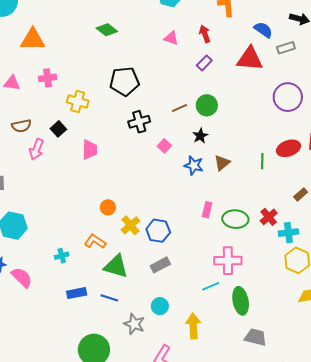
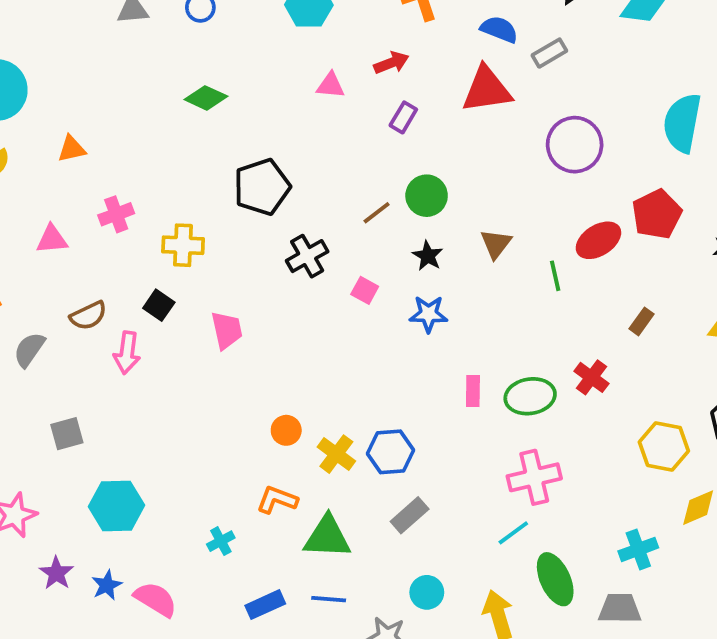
red arrow: (205, 34) -> (391, 63), turned 102
orange triangle: (33, 40) -> (72, 149), size x0.6
brown triangle: (222, 163) -> (496, 244), moved
cyan cross: (288, 233) -> (638, 549), moved
green ellipse: (241, 301) -> (555, 579), moved

